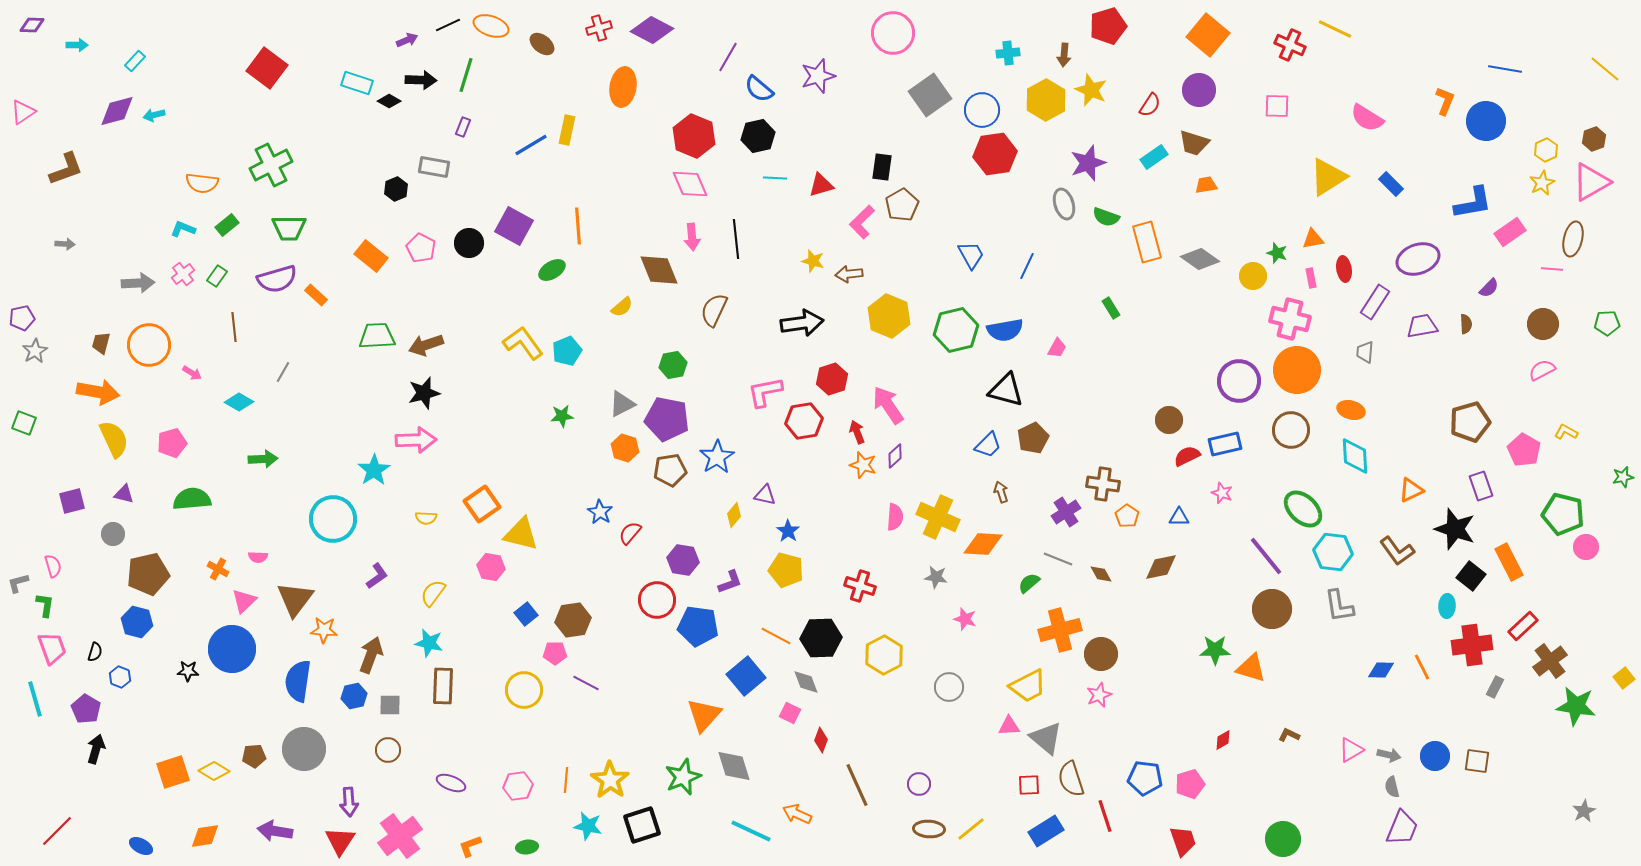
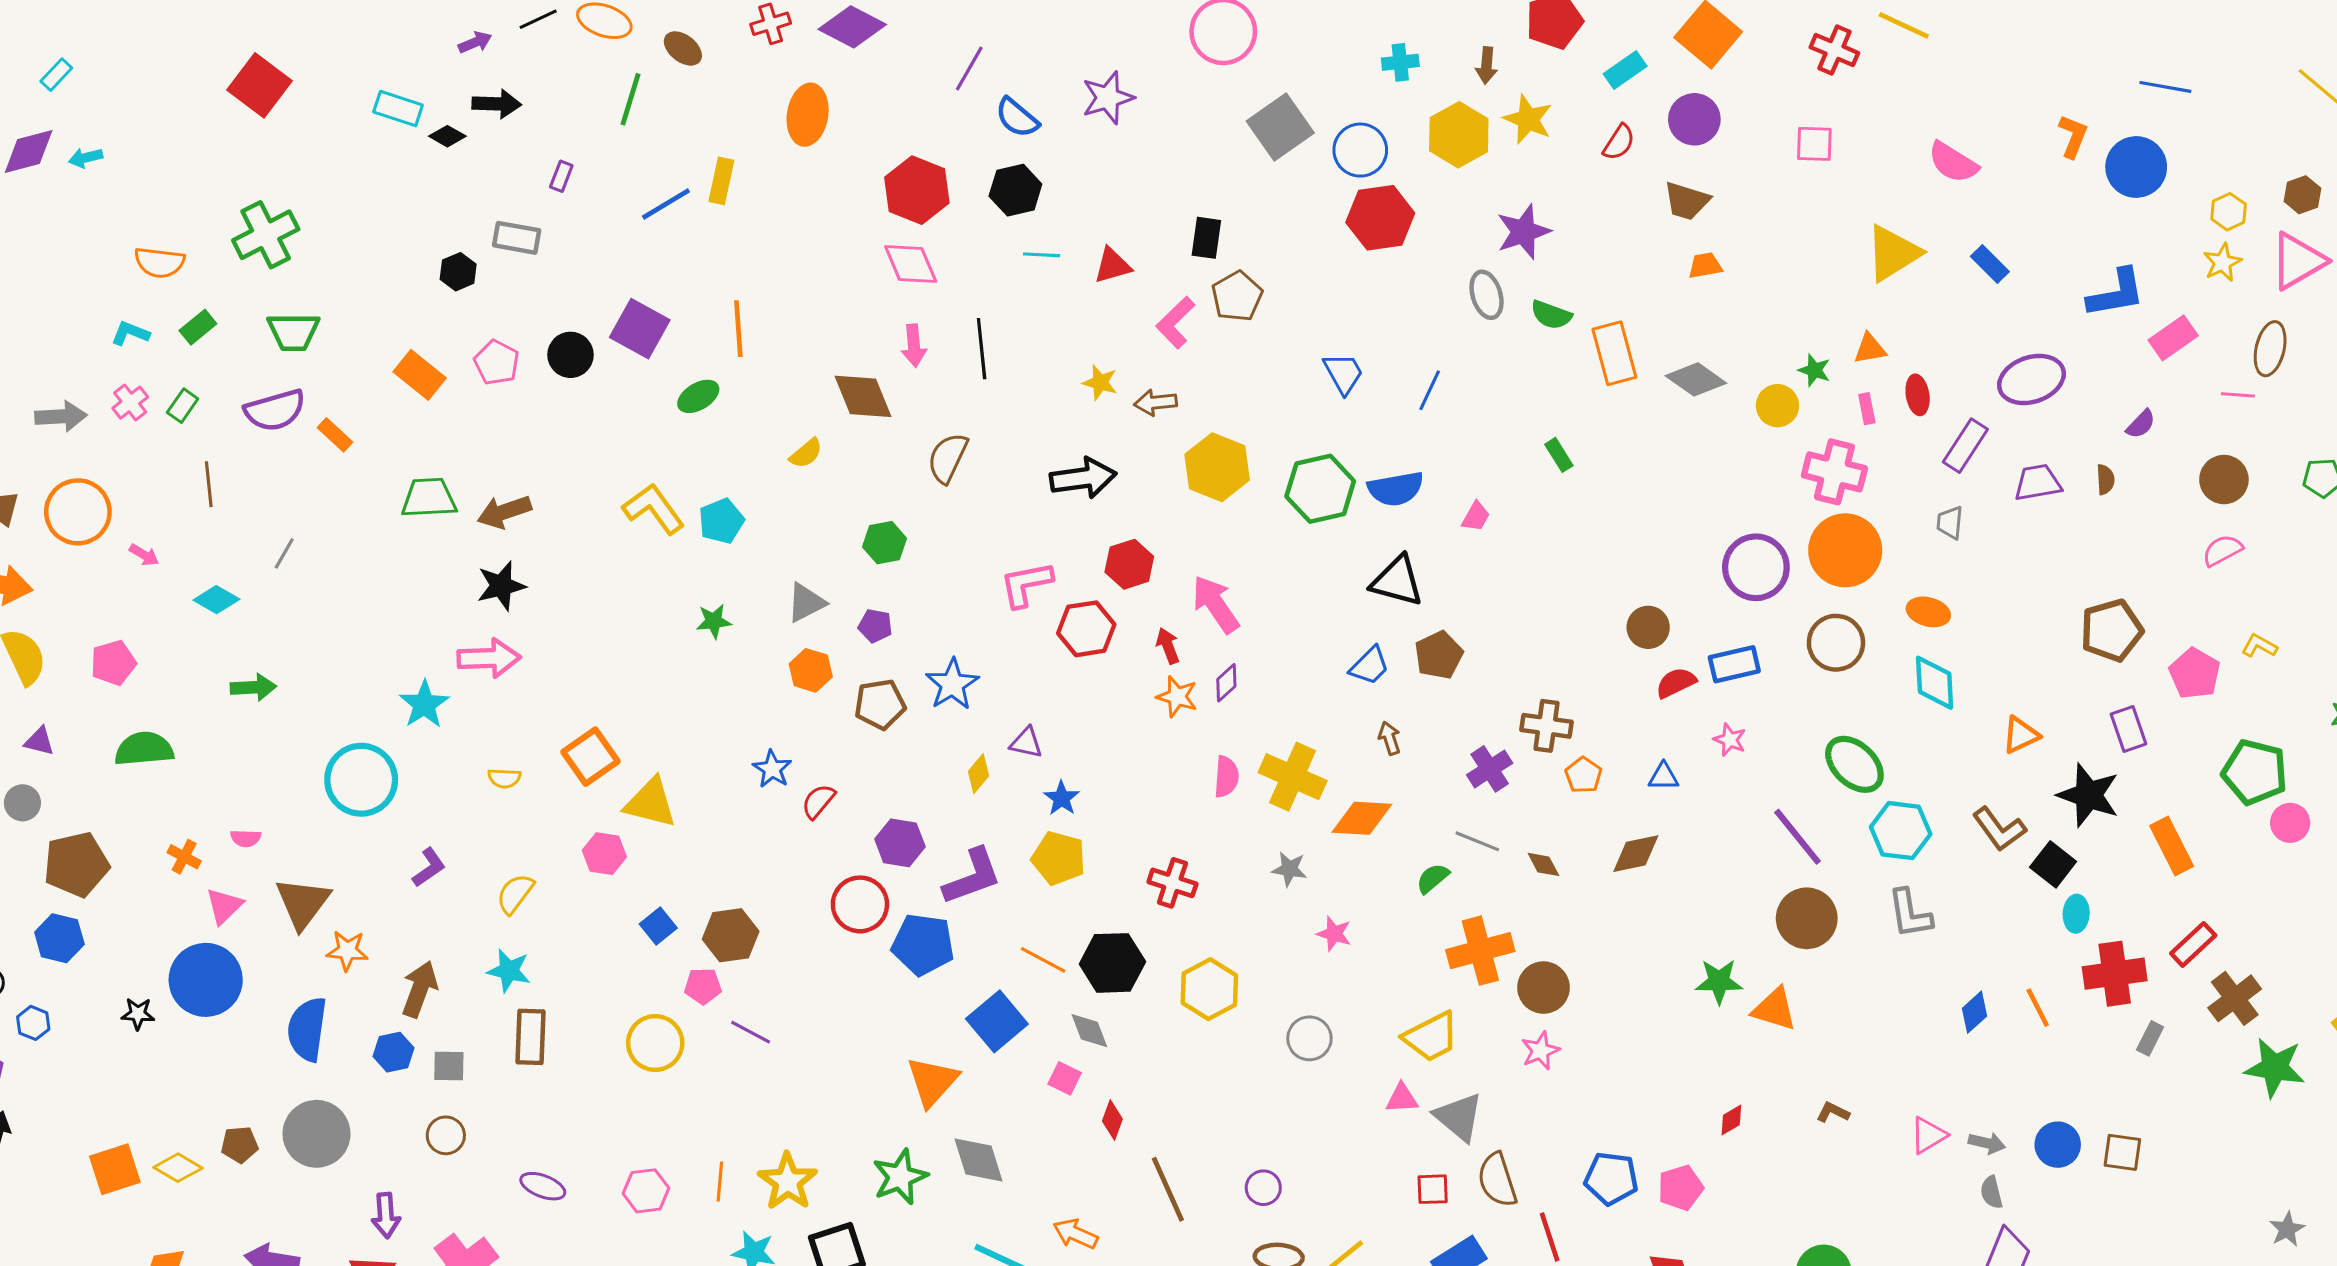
green line: (466, 75) -> (631, 99), moved
cyan rectangle: (1154, 157) -> (1625, 70), moved
purple pentagon: (667, 419) -> (875, 626), size x0.5
black square: (1471, 576) -> (2053, 864), moved
purple L-shape: (730, 582) -> (972, 877), size x1.6
blue diamond: (1381, 670) -> (1975, 1012), turned -44

